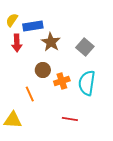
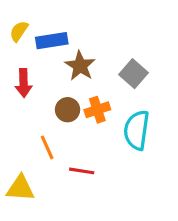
red arrow: (17, 43) -> (24, 83), moved
orange cross: (62, 81) -> (97, 110), moved
red line: (70, 119) -> (82, 171), moved

